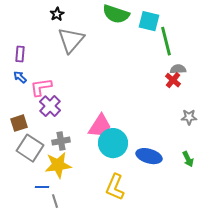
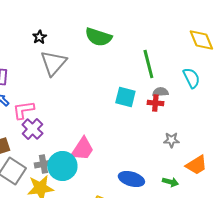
cyan square: (149, 21) -> (125, 97), moved
red cross: (173, 80) -> (155, 103), turned -35
cyan circle: (113, 143) -> (62, 166), moved
green arrow: (188, 159) -> (170, 182), turned -49

